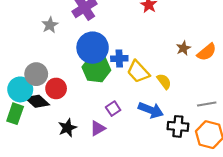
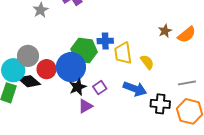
blue circle: (93, 48) -> (71, 67), moved
yellow trapezoid: (138, 72) -> (123, 53), turned 35
black star: (67, 128) -> (78, 87), moved

